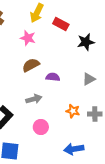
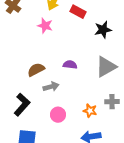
brown semicircle: (31, 65) -> (36, 70), moved
gray triangle: (89, 79) -> (106, 67), size x1.6
orange star: (73, 111) -> (90, 111), moved

